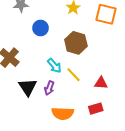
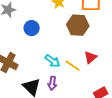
brown hexagon: (76, 43) -> (78, 25), moved
red triangle: (101, 83) -> (90, 57), moved, turned -32

